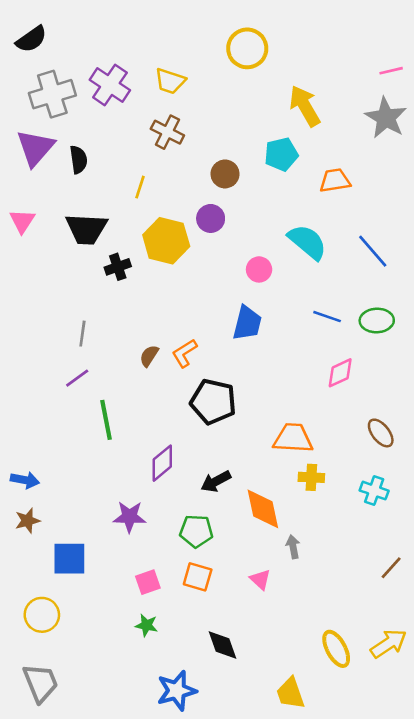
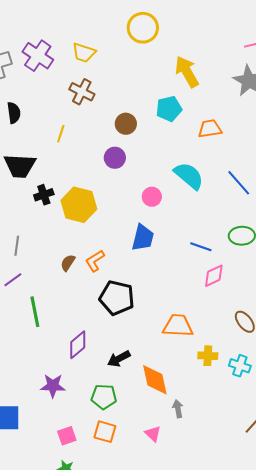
yellow hexagon: (166, 241) -> (79, 205), moved
blue line: (327, 317) -> (201, 247), moved
yellow cross: (311, 477) -> (208, 356), moved

